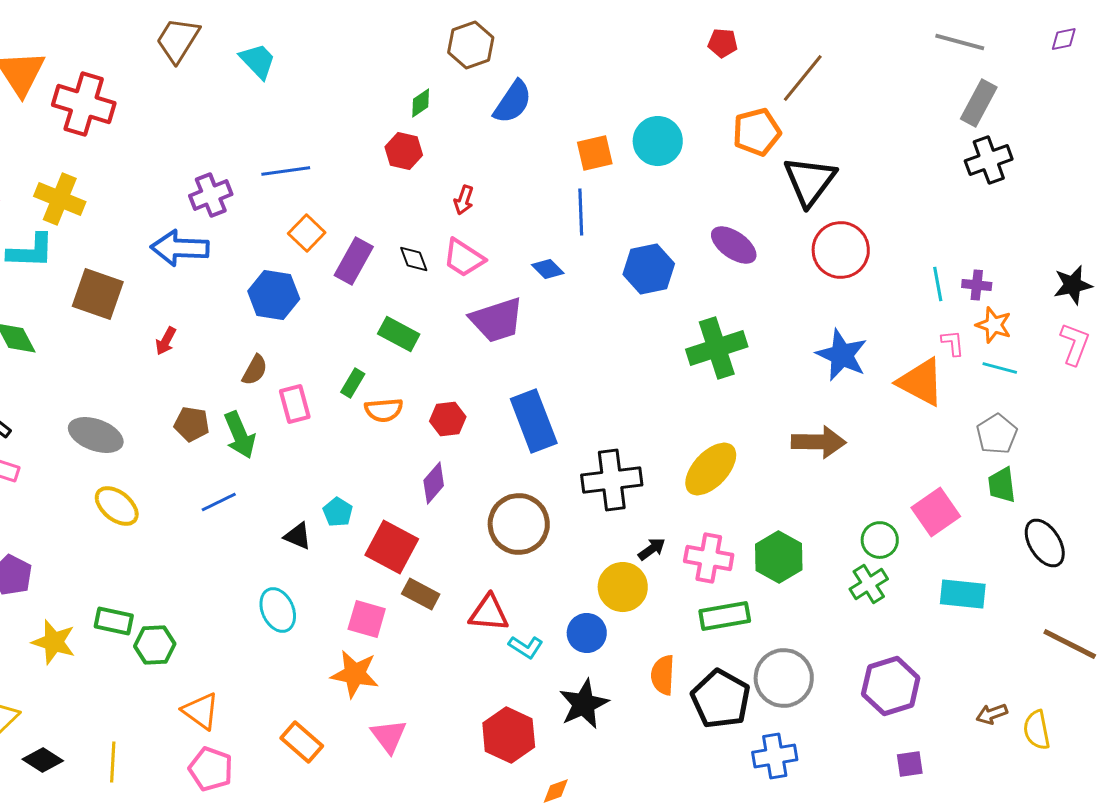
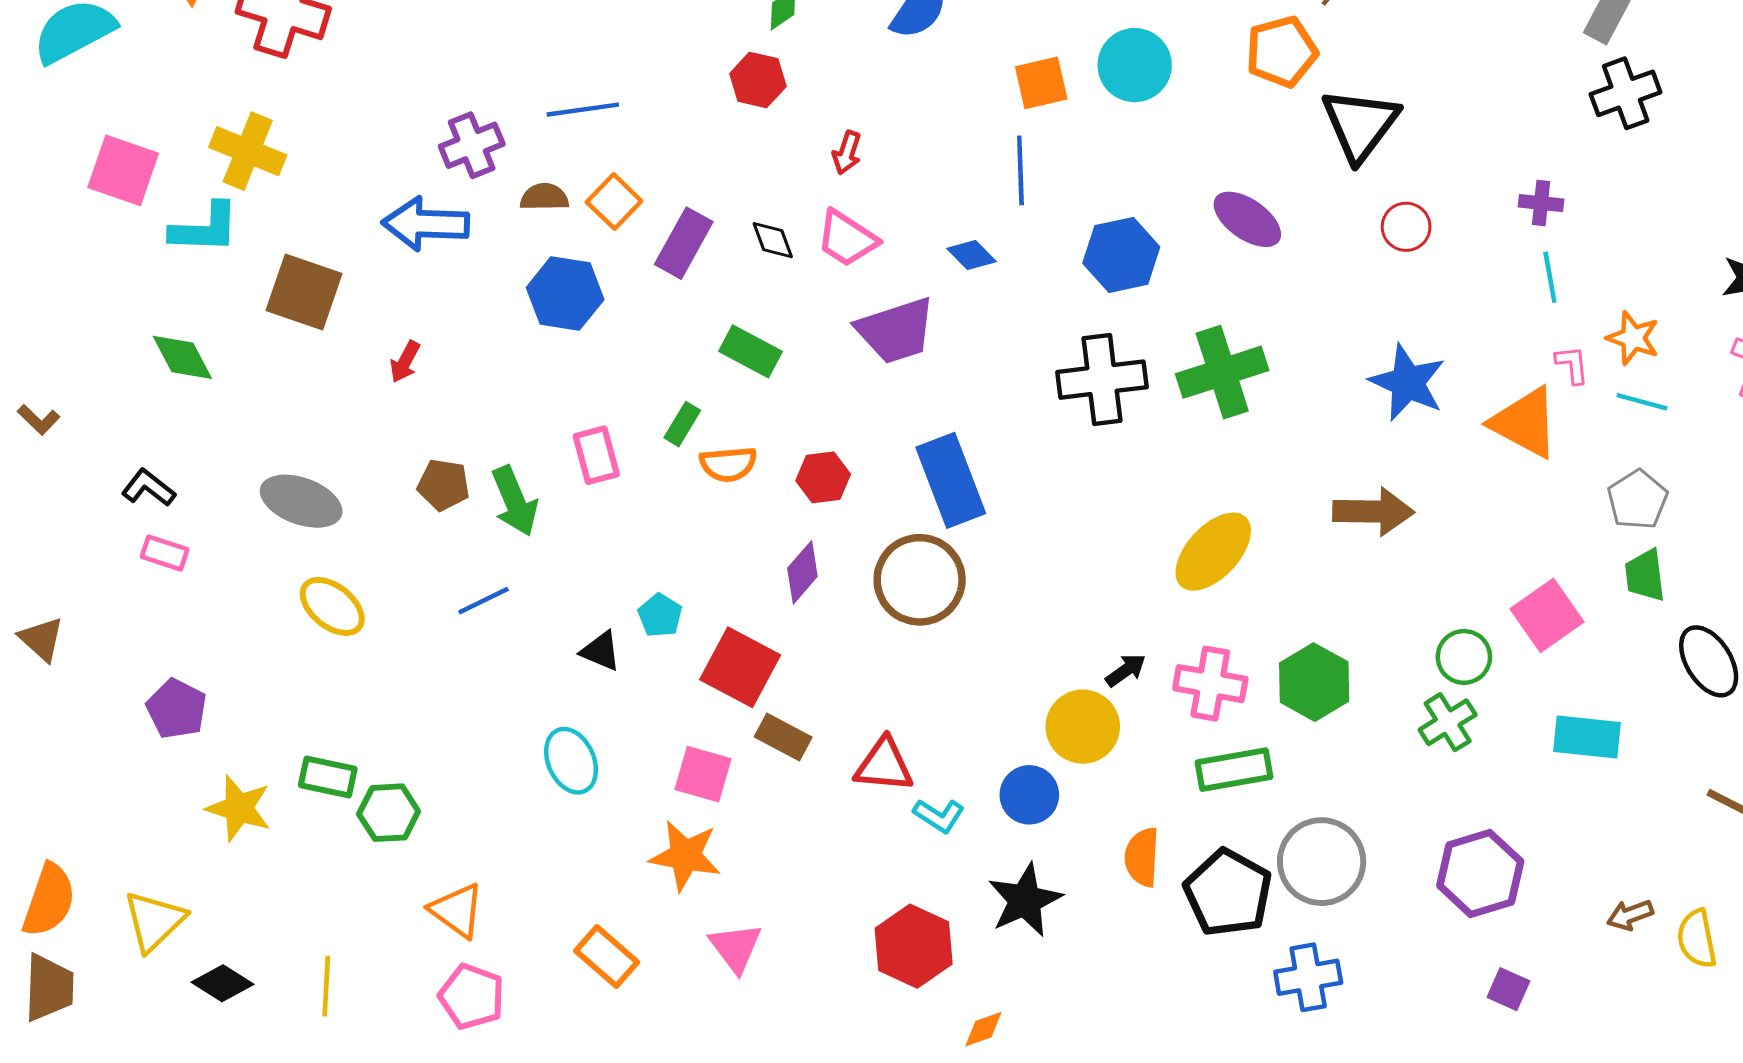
red circle: (841, 250) -> (1406, 227), size x0.6
purple cross: (977, 285) -> (1541, 203), moved
brown semicircle: (255, 370) -> (544, 197), moved, turned -120
black cross: (612, 480) -> (1102, 380), moved
brown circle: (519, 524) -> (920, 580), moved
purple square: (910, 764) -> (1508, 989), turned 32

